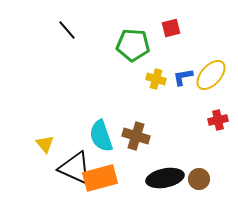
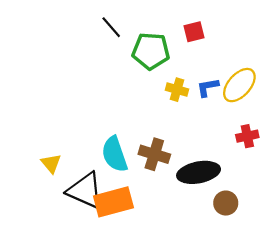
black line: (67, 30) -> (111, 27), moved
black ellipse: (165, 178) -> (199, 172), moved

